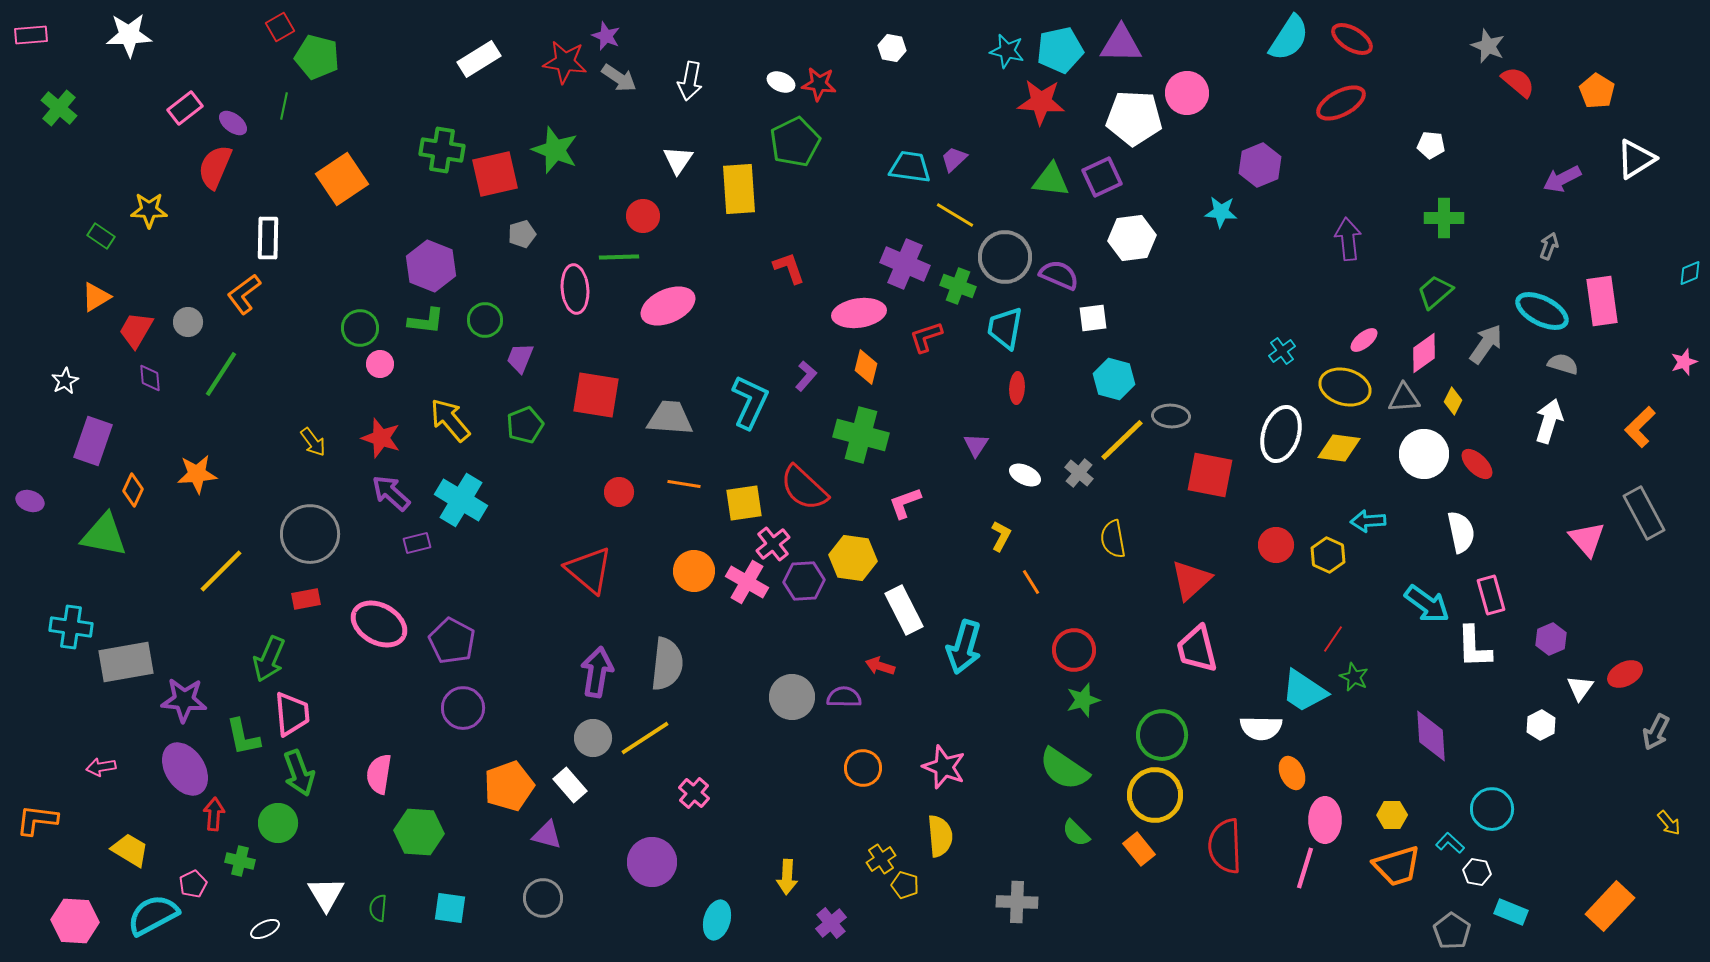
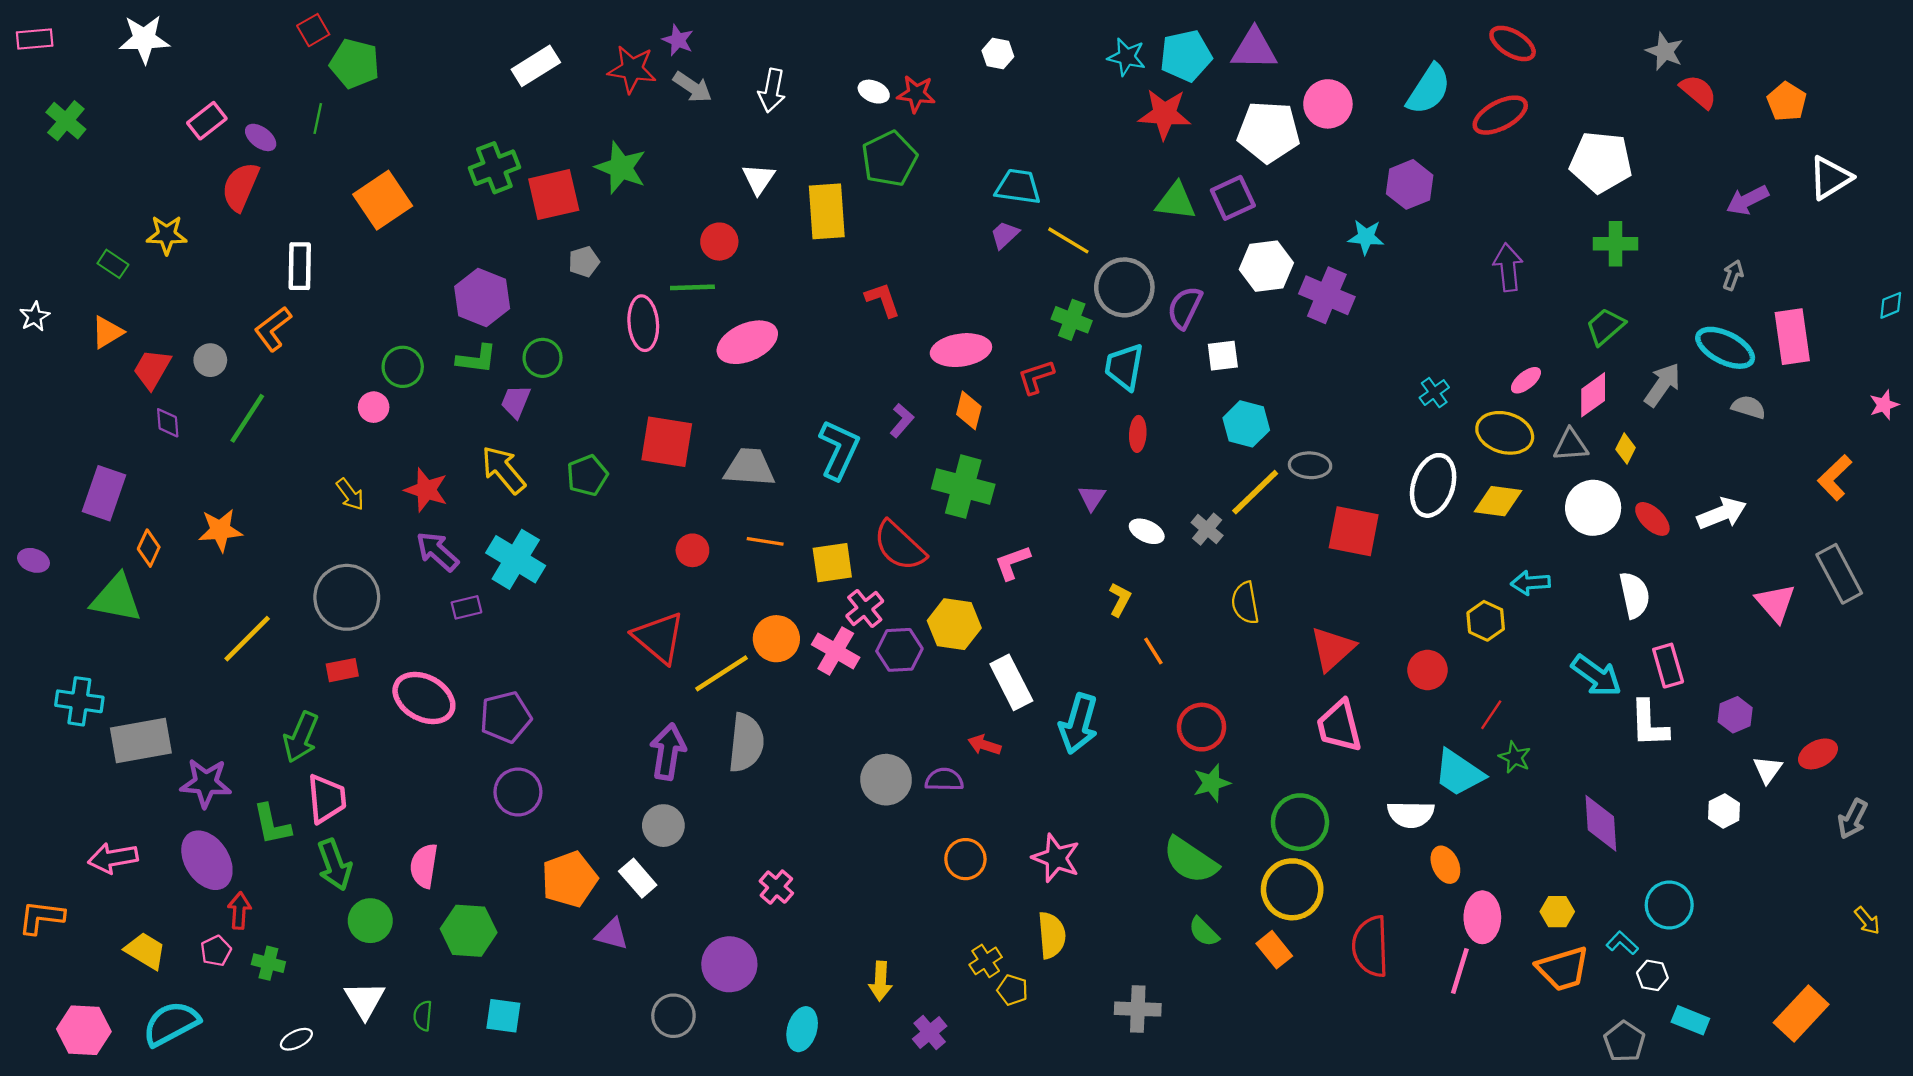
cyan semicircle: (1289, 38) -> (1429, 89), moved
white pentagon: (1431, 145) -> (1601, 162), size x2.0
green cross: (442, 150) -> (494, 168), turned -30
purple trapezoid: (954, 159) -> (1005, 235), moved
purple cross: (905, 264) -> (1327, 295), moved
purple semicircle: (1059, 275) -> (1185, 308), turned -87
purple trapezoid: (520, 358) -> (516, 402), moved
pink circle: (380, 364) -> (374, 407), moved
white star: (65, 381) -> (35, 316), moved
white arrow: (1549, 421) -> (1722, 513), moved, turned 51
red circle: (1276, 545) -> (1428, 670), moved
purple pentagon: (452, 641) -> (506, 717), turned 30
yellow line: (645, 738) -> (722, 673), moved
pink arrow: (101, 767) -> (113, 858), size x1.5
green circle: (278, 823) -> (370, 921), moved
pink pentagon: (193, 884) -> (216, 951), moved
gray circle: (543, 898) -> (673, 1016), moved

